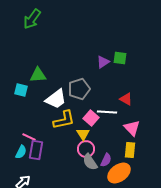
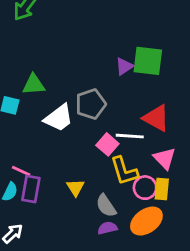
green square: (120, 58) -> (148, 61), size x1.6
red triangle: (126, 99) -> (156, 118), size x1.5
yellow L-shape: (64, 120) -> (124, 171), moved, turned 85
yellow triangle: (83, 134) -> (75, 188), moved
pink circle: (86, 149) -> (145, 188), moved
purple semicircle: (106, 160) -> (107, 228), moved, turned -128

